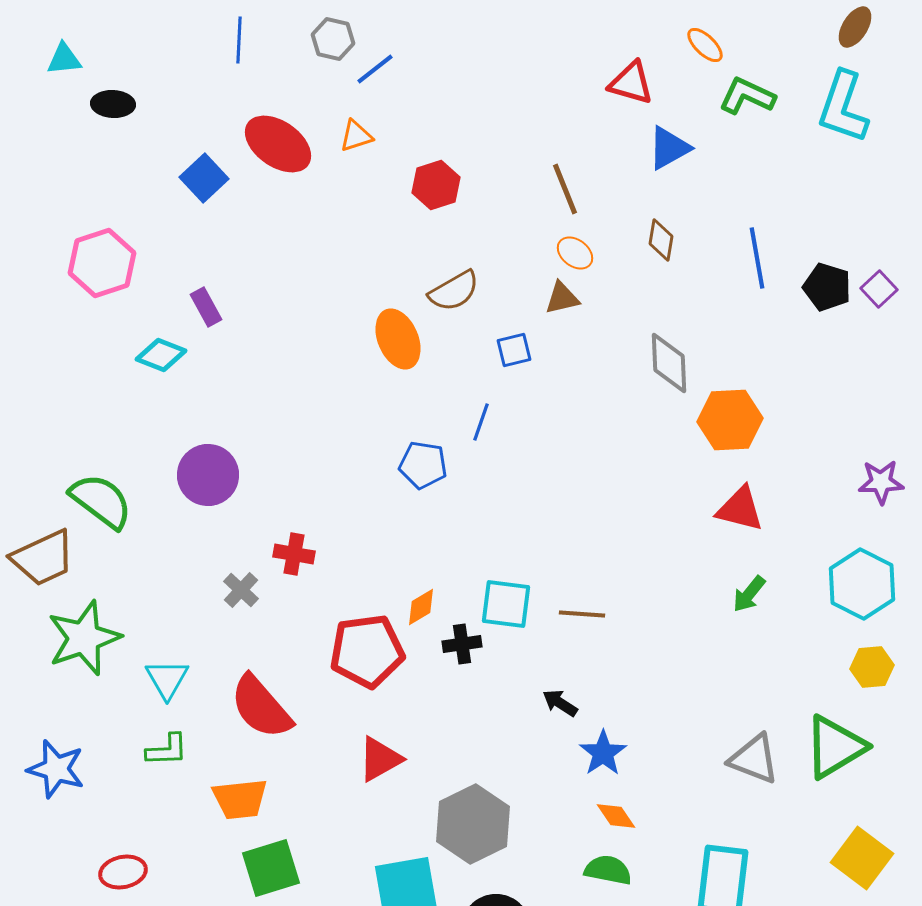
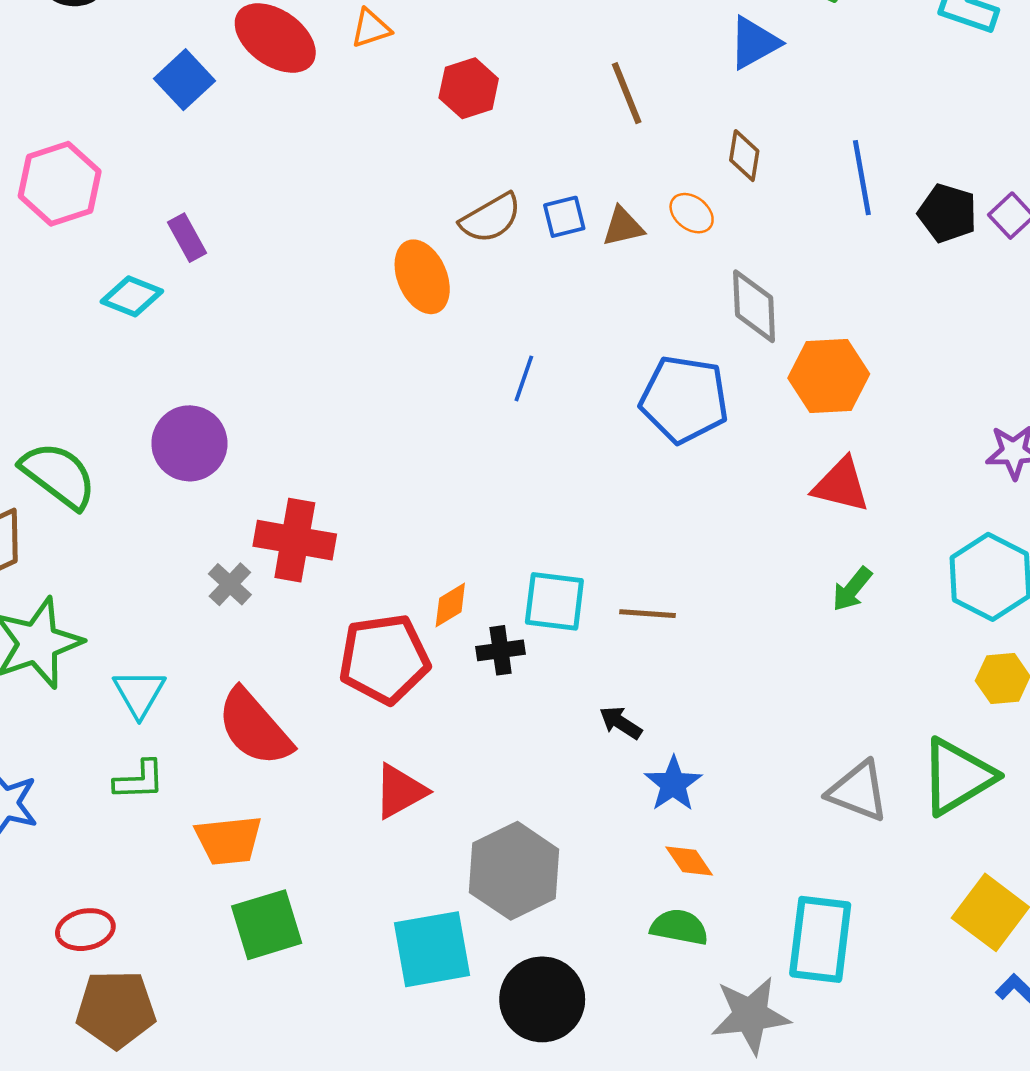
orange ellipse: (575, 253) -> (692, 213), moved
blue square: (514, 350) -> (564, 217), moved
blue pentagon: (423, 465) -> (684, 399), moved, size x1.5
red cross: (294, 554) -> (295, 540), size x1.6

